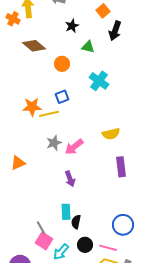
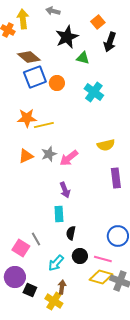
black star: (72, 26) -> (67, 37), size x1.6
orange circle: (62, 64) -> (57, 83), moved
blue square: (62, 97) -> (35, 77), moved, size x1.6
orange triangle: (18, 163) -> (26, 156), moved
cyan rectangle: (66, 212) -> (59, 214), moved
pink square: (44, 241) -> (21, 248), moved

